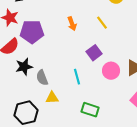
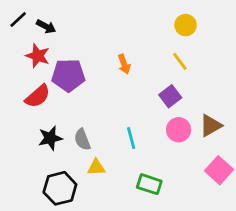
yellow line: (102, 23) -> (180, 61), moved
purple square: (94, 53) -> (170, 96), moved
black star: (24, 67) -> (50, 138), moved

